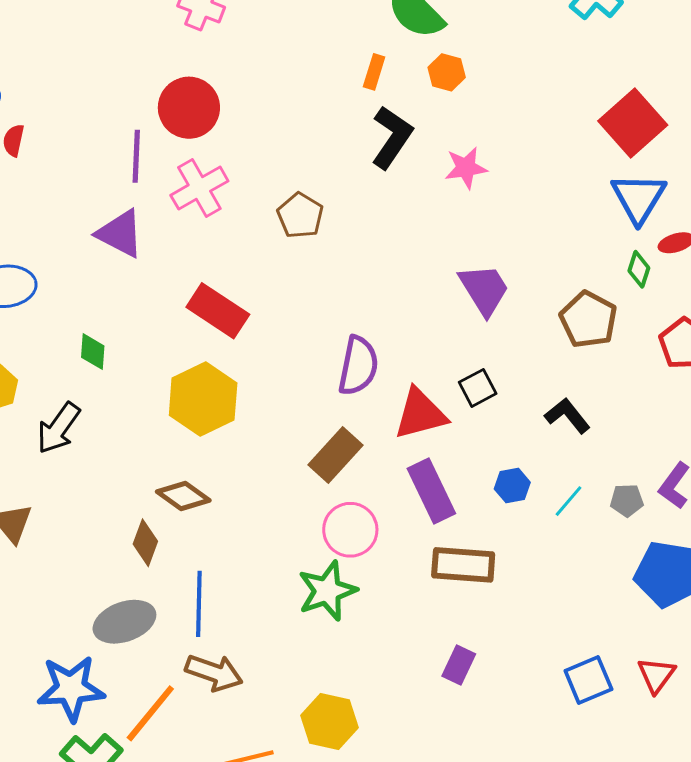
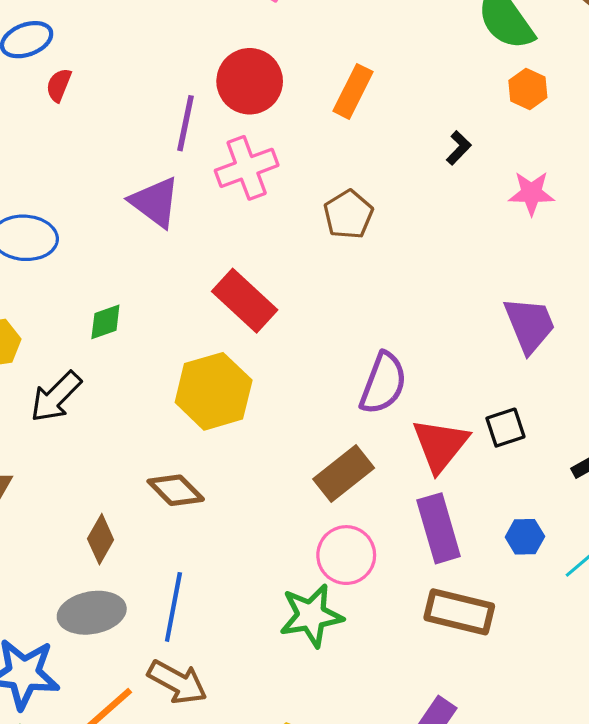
orange rectangle: (374, 72) -> (353, 91), moved, size x1.4
black L-shape: (392, 137) -> (459, 148), size x0.5
green diamond: (93, 352) -> (105, 322), turned 57
red triangle: (420, 414) -> (440, 445), turned -46
brown diamond: (145, 543) -> (101, 539), moved

